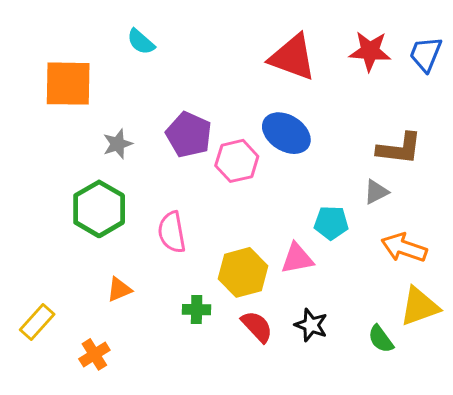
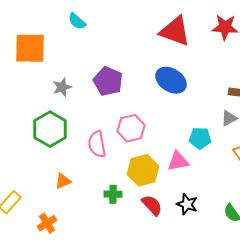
pink hexagon: (237, 161) -> (131, 128), moved

